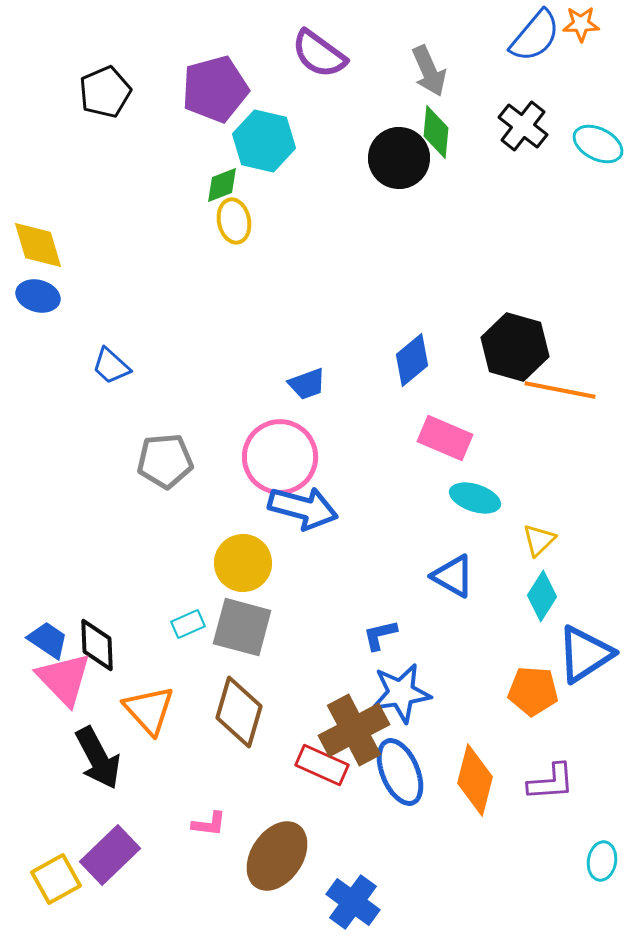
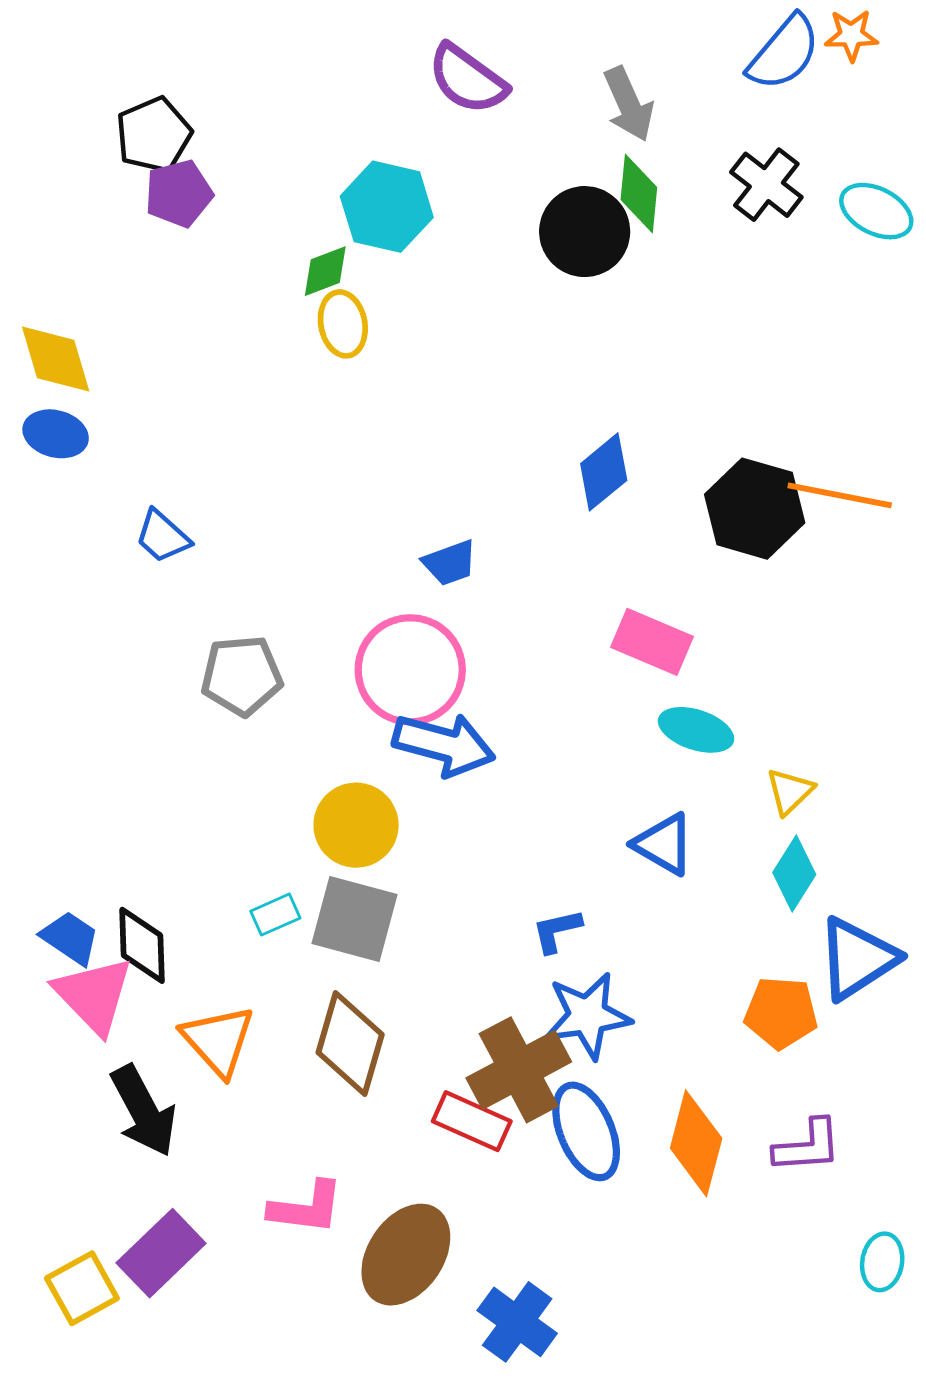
purple pentagon: (215, 89) -> (179, 193), moved, size x0.7
blue diamond: (412, 360) -> (604, 472), moved
orange line: (560, 390) -> (840, 495), moved
pink L-shape: (209, 824) -> (306, 1208), size x1.5

